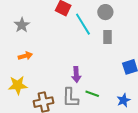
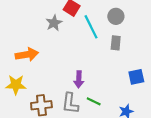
gray star: (22, 25) -> (54, 23), moved
orange arrow: (25, 56) -> (27, 55), size x1.5

